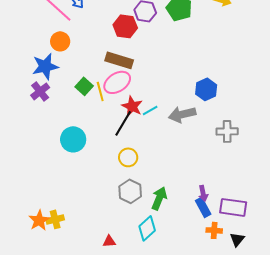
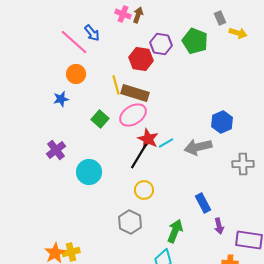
blue star: (45, 66) -> (61, 99), size x0.6
purple cross: (40, 91) -> (56, 150), moved
yellow line: (100, 91) -> (116, 85), moved
gray hexagon: (130, 191) -> (130, 222), moved
blue rectangle: (203, 207) -> (203, 203), moved

